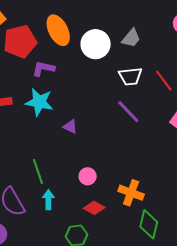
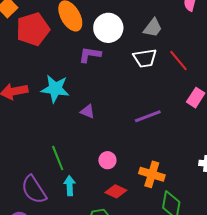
gray trapezoid: (131, 38) -> (153, 28), moved
purple L-shape: (43, 69) -> (90, 55), moved
purple line: (128, 112) -> (148, 116), moved, turned -64

